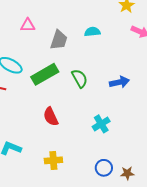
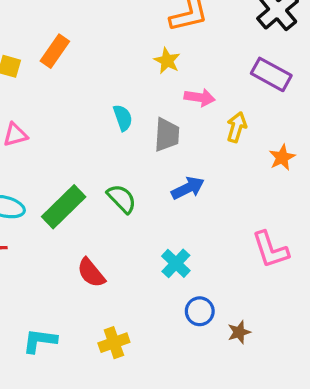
cyan semicircle: (92, 32) -> (123, 118), turned 91
gray trapezoid: (59, 40) -> (167, 135), moved
blue circle: (104, 168) -> (200, 311), moved

